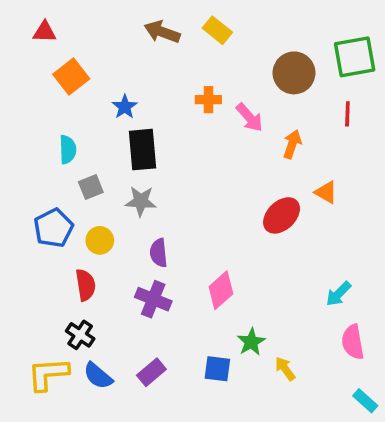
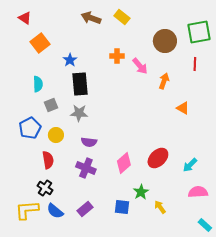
red triangle: (45, 32) -> (25, 18), turned 32
red ellipse: (282, 215) -> (158, 158), moved
purple semicircle: (159, 253) -> (89, 142), turned -77
pink semicircle: (353, 342) -> (198, 192), turned 96

